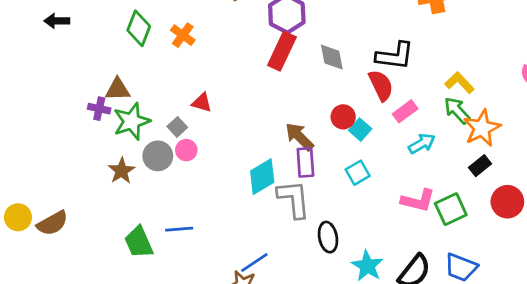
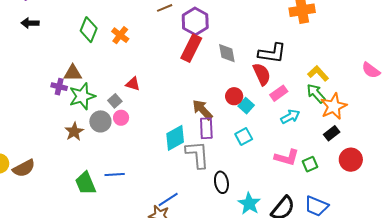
green square: (451, 209) -> (310, 164), size x0.7

